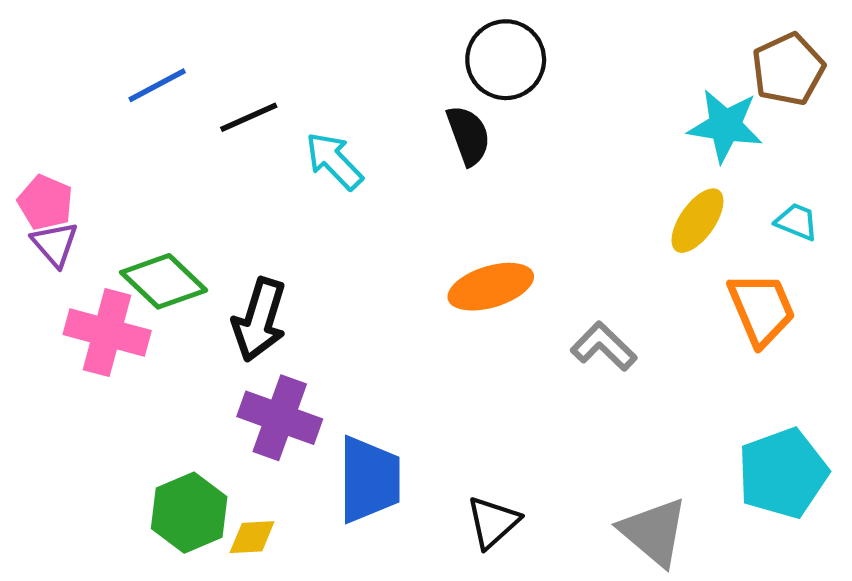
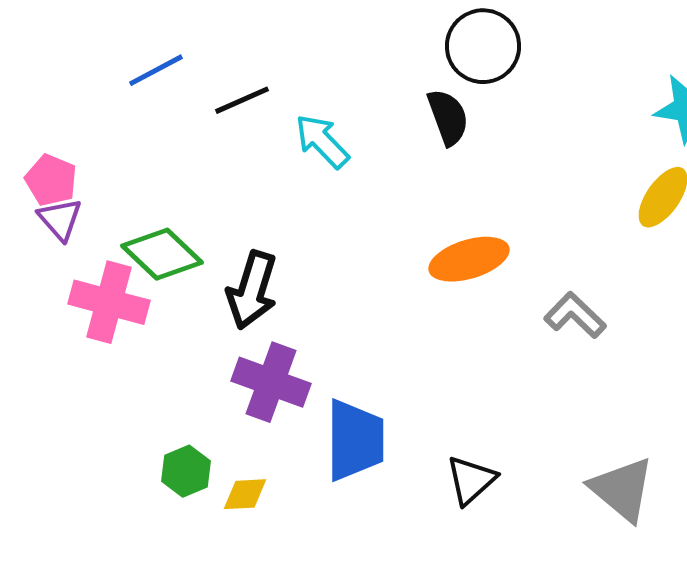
green hexagon: (189, 513) -> (186, 471), size x0.7

